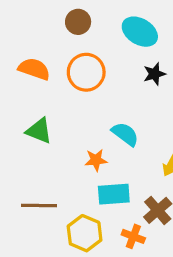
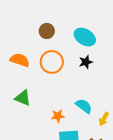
black star: (154, 74) -> (86, 62), moved
cyan semicircle: (125, 134) -> (84, 106), moved

